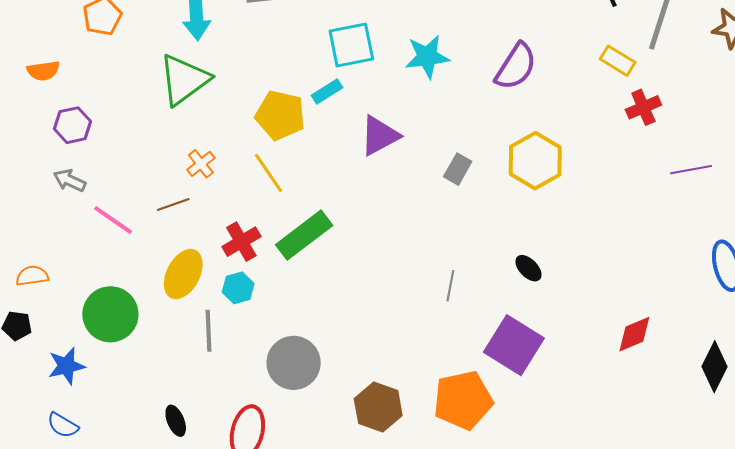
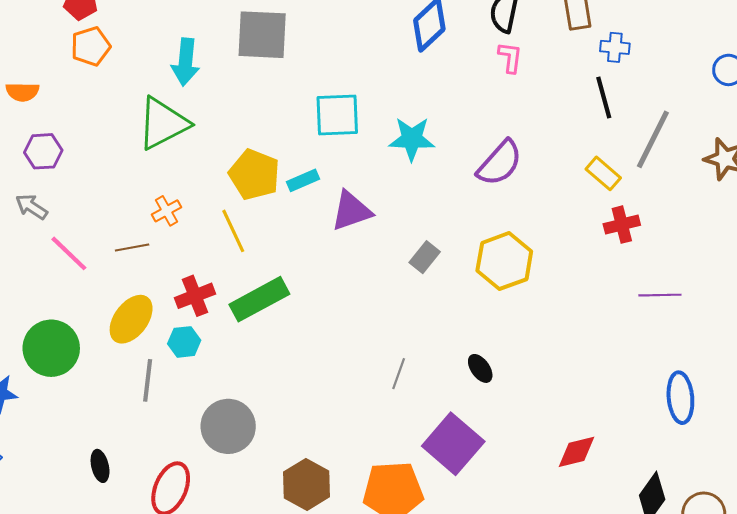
cyan rectangle: (327, 91) -> (303, 180), moved

